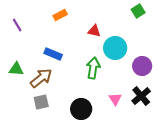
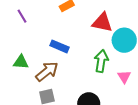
red triangle: (94, 31) -> (102, 22), size x1.5
pink triangle: (115, 99) -> (124, 77), moved

